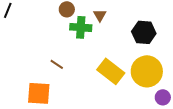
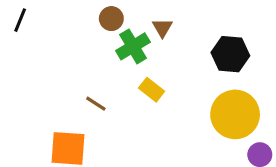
green cross: (81, 27) -> (133, 46), turned -35
yellow rectangle: (111, 71) -> (152, 90), moved, size x0.6

